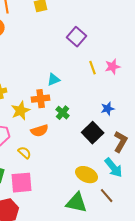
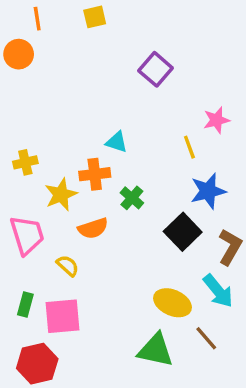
yellow line: (93, 68) -> (189, 147), moved
cyan triangle: (54, 80) -> (117, 142), turned 40
blue star: (108, 109) -> (208, 191), size x1.5

